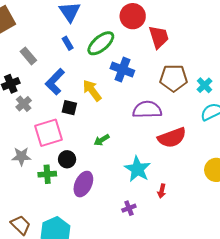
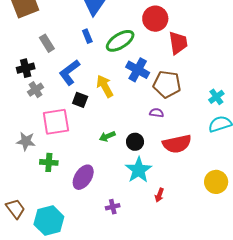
brown pentagon: (174, 78) -> (167, 84), moved
purple semicircle: (147, 110) -> (156, 113), size x0.5
black circle: (67, 159) -> (135, 142), moved
purple cross: (129, 208) -> (113, 207), moved

